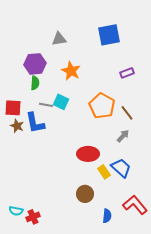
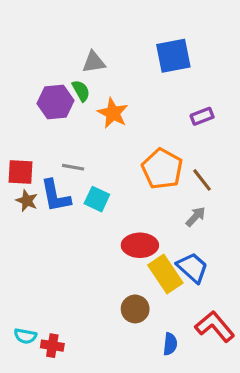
green semicircle: (35, 83) -> (81, 91), moved, turned -32
cyan square: (61, 102) -> (97, 199), moved
yellow rectangle: (104, 172) -> (165, 274), size x1.6
red cross: (33, 217) -> (52, 346), turned 32

